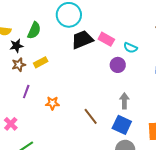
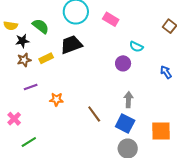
green semicircle: (34, 30) -> (41, 26), turned -78
pink rectangle: (106, 39) -> (111, 19), moved
black trapezoid: (82, 40) -> (71, 45), moved
purple line: (26, 92) -> (31, 87), turned 48

